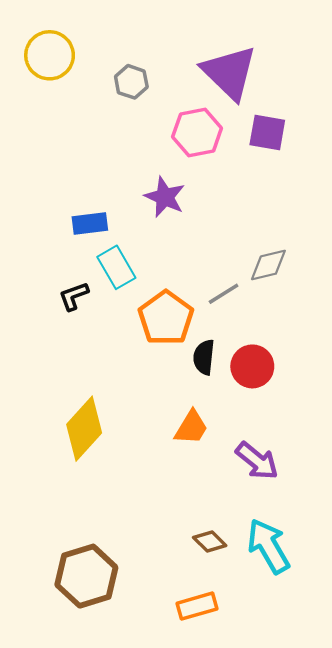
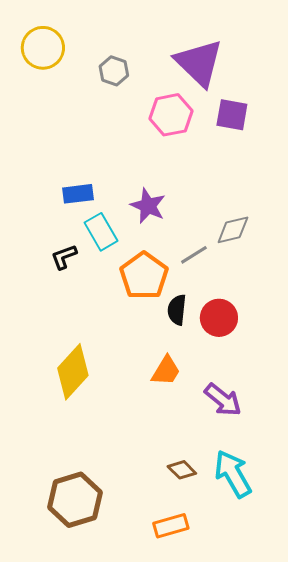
purple star: (165, 197) -> (148, 206), moved

